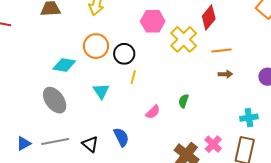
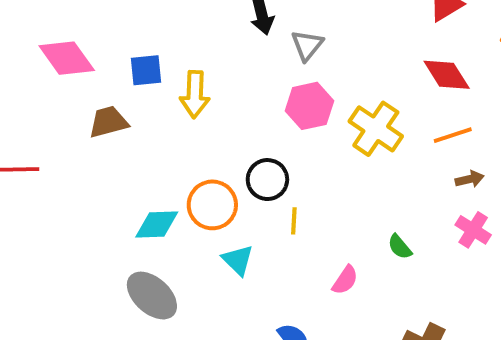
red diamond: (209, 17) -> (447, 75), moved, turned -60
orange circle: (96, 46) -> (212, 205), moved
green semicircle: (184, 101) -> (400, 247), turned -48
pink cross: (213, 144) -> (473, 230), moved

